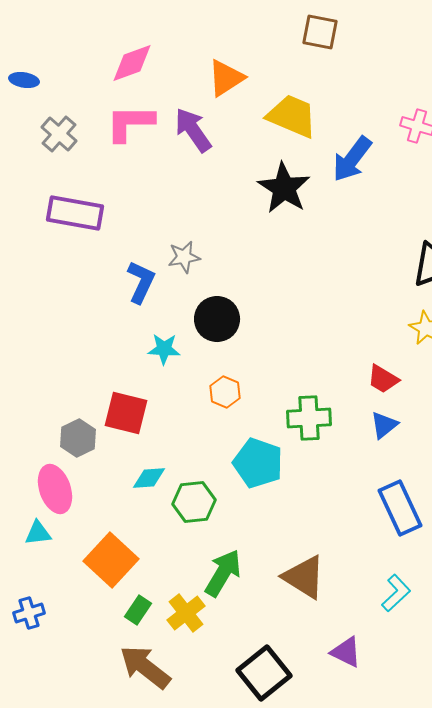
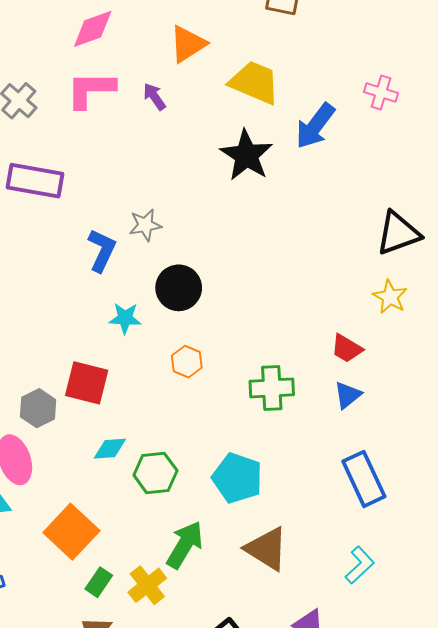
purple arrow: (193, 130) -> (154, 97), size x0.6
cyan pentagon: (258, 463) -> (237, 478), moved

